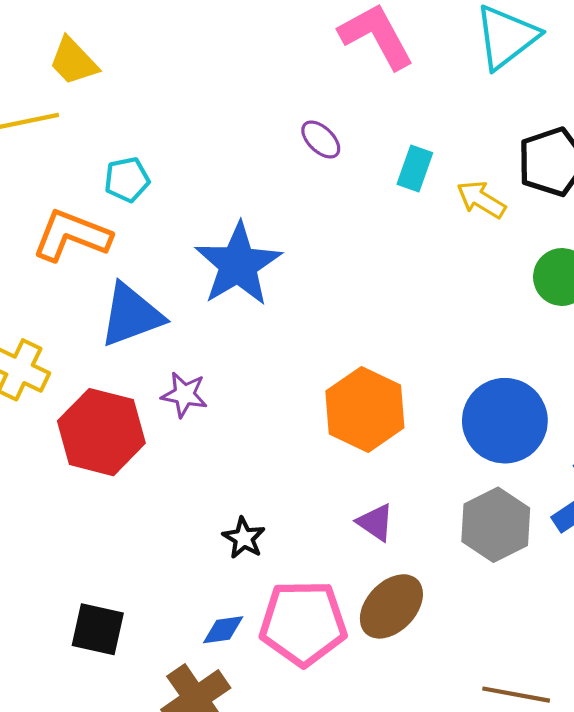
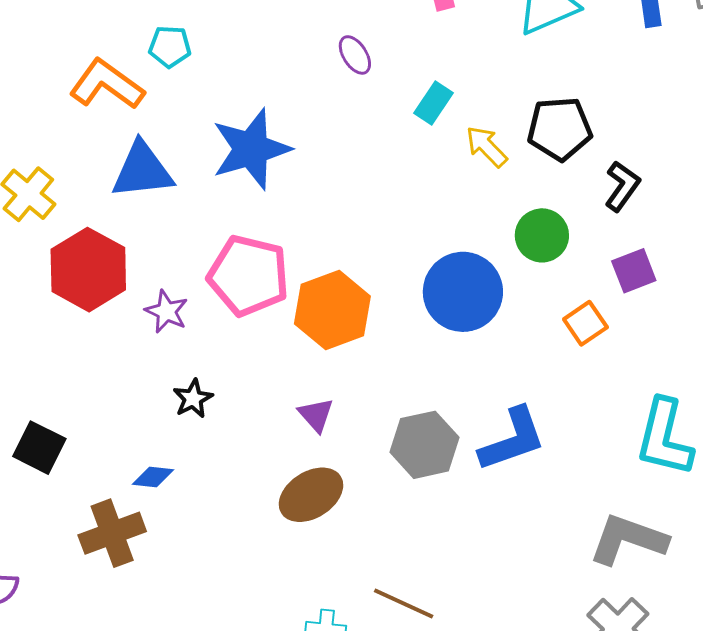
purple star: (184, 395) -> (166, 312), moved
blue circle: (505, 421) -> (463, 292), moved
pink pentagon: (303, 623) -> (248, 275), moved

